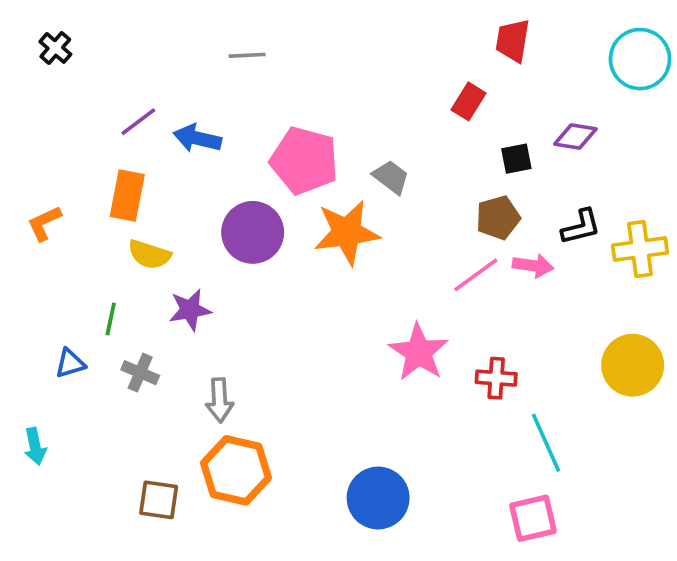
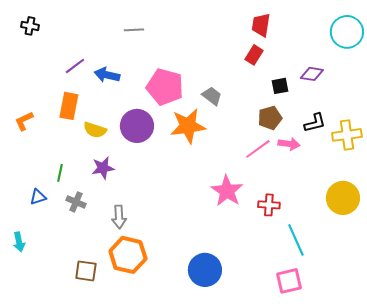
red trapezoid: (513, 41) -> (261, 25), moved
black cross: (55, 48) -> (30, 26), turned -30
yellow semicircle: (149, 255) -> (95, 130), moved

